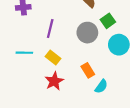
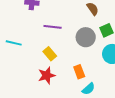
purple line: (50, 29) -> (53, 27), turned 72
cyan line: (24, 53) -> (14, 43), moved

